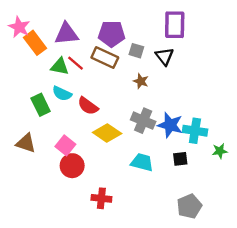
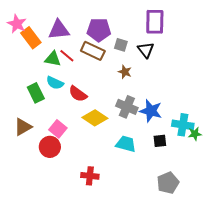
cyan cross: (195, 131) -> (183, 125), moved
brown triangle: (26, 143) -> (23, 127), turned -48
red circle: (72, 166) -> (50, 147), moved

